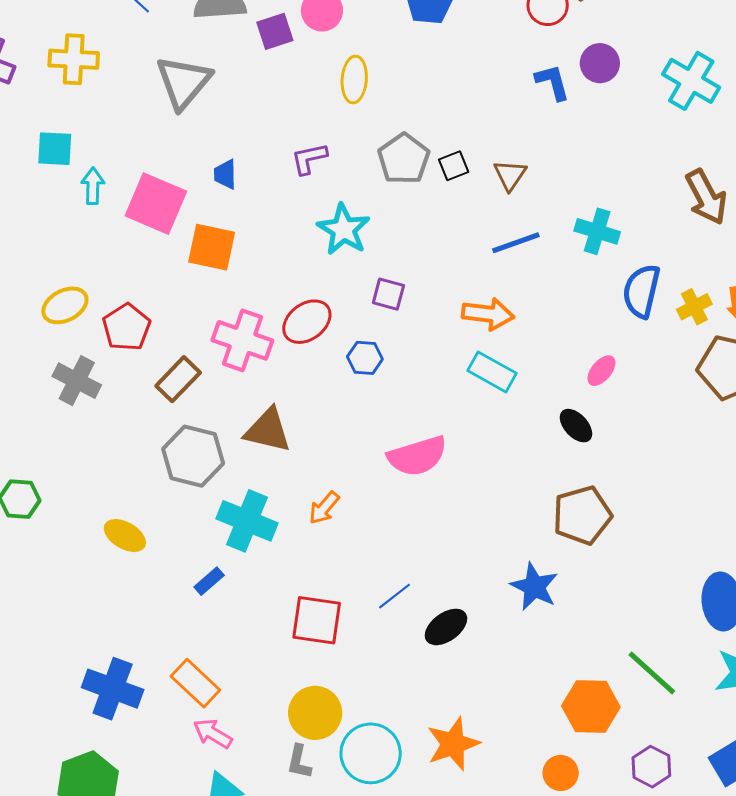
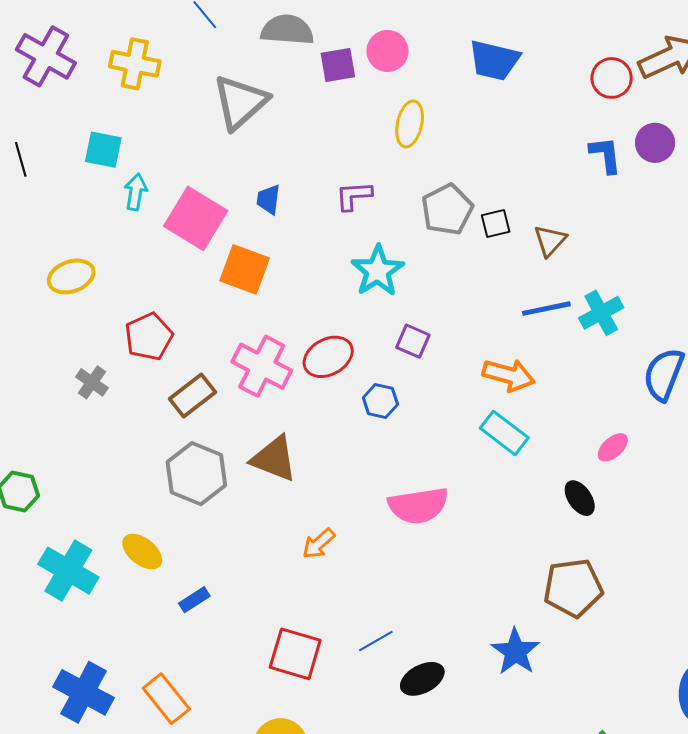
cyan cross: (597, 231) -> (601, 313), moved, turned 36
yellow ellipse: (65, 305) -> (71, 276), moved
gray cross: (77, 381) -> (92, 382), size x0.7
cyan cross: (247, 521) -> (68, 571), moved
yellow ellipse: (125, 535) -> (142, 552), moved

